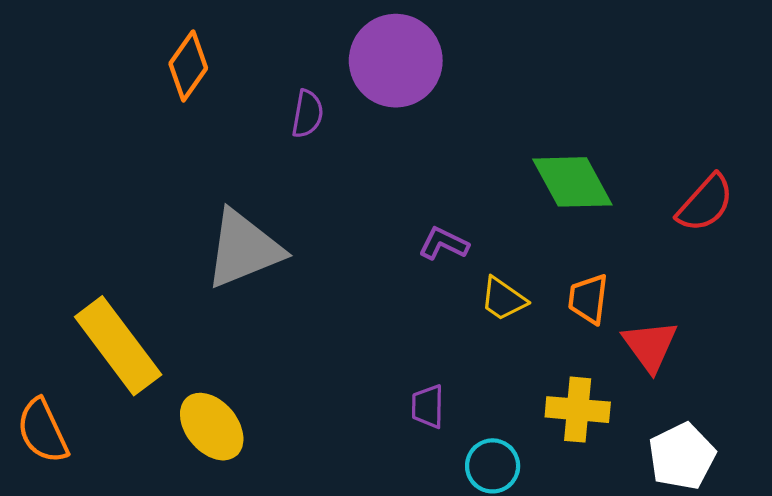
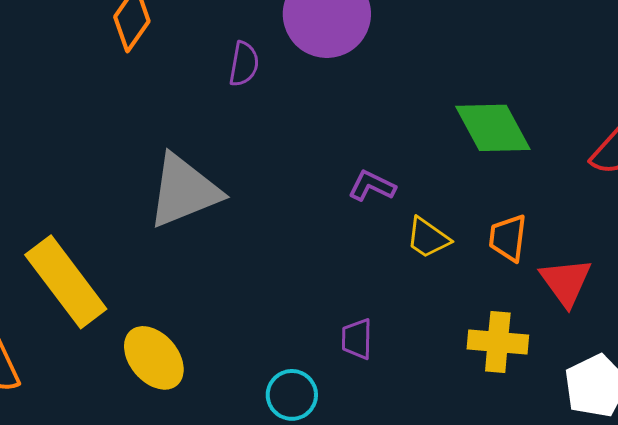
cyan circle: (493, 466) -> (292, 395), moved

